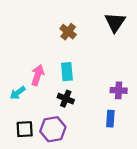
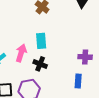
pink arrow: (38, 75) -> (21, 53), moved

